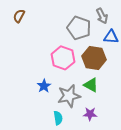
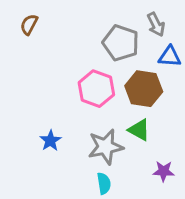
blue star: (44, 86) -> (50, 141), moved
purple star: (90, 114) -> (164, 171), moved
cyan semicircle: (58, 118) -> (104, 183), moved

